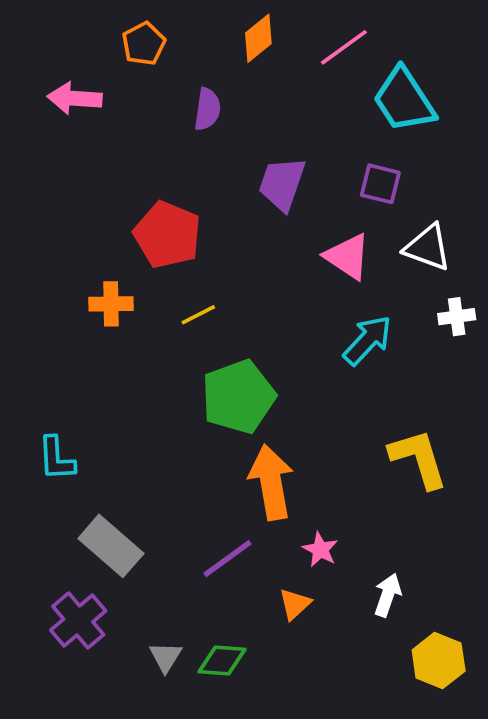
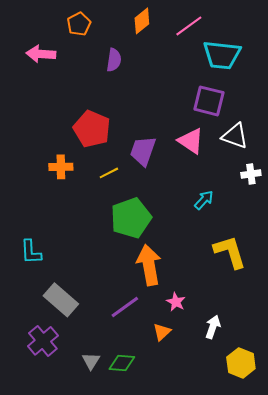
cyan trapezoid: (404, 100) -> (222, 55), turned -51
purple trapezoid: (282, 184) -> (143, 151), moved
purple square: (380, 184) -> (209, 101), size x1.4
cyan arrow: (368, 340) -> (204, 200), moved, size x0.7

